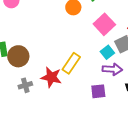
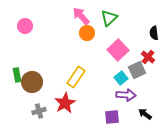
yellow rectangle: (71, 63) -> (76, 77), moved
red star: (51, 77) -> (65, 103), turned 30

